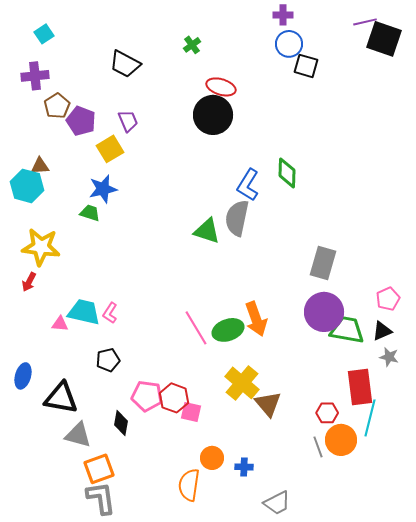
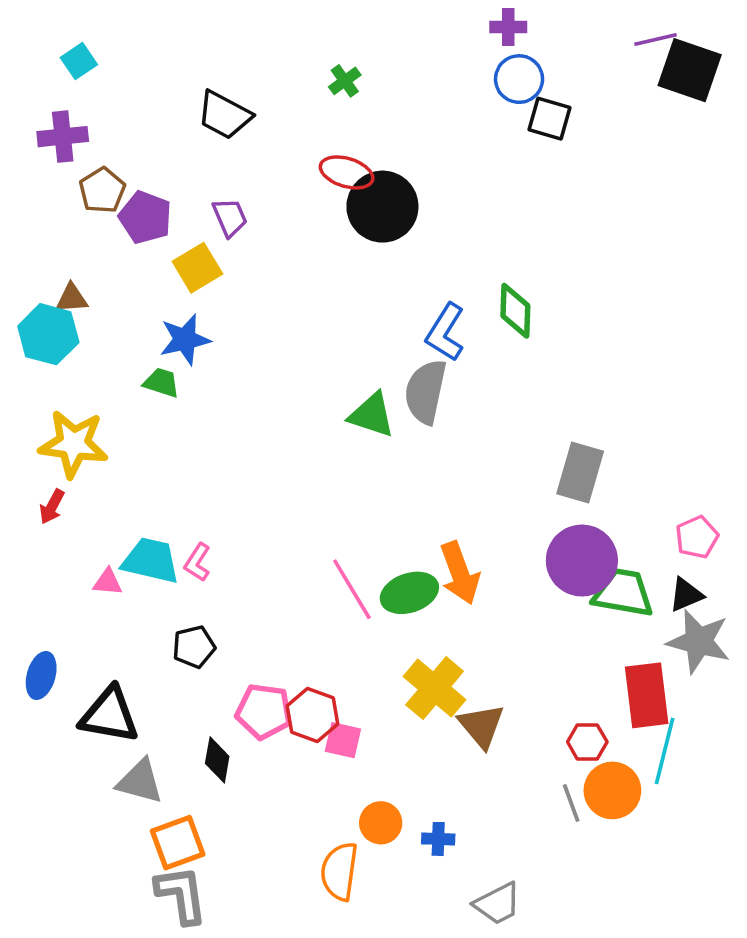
red ellipse: (221, 87) -> (347, 172), moved
gray star: (389, 357) -> (699, 641), size x1.8

